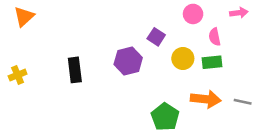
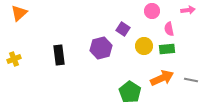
orange arrow: (206, 99) -> (162, 78), turned -30

